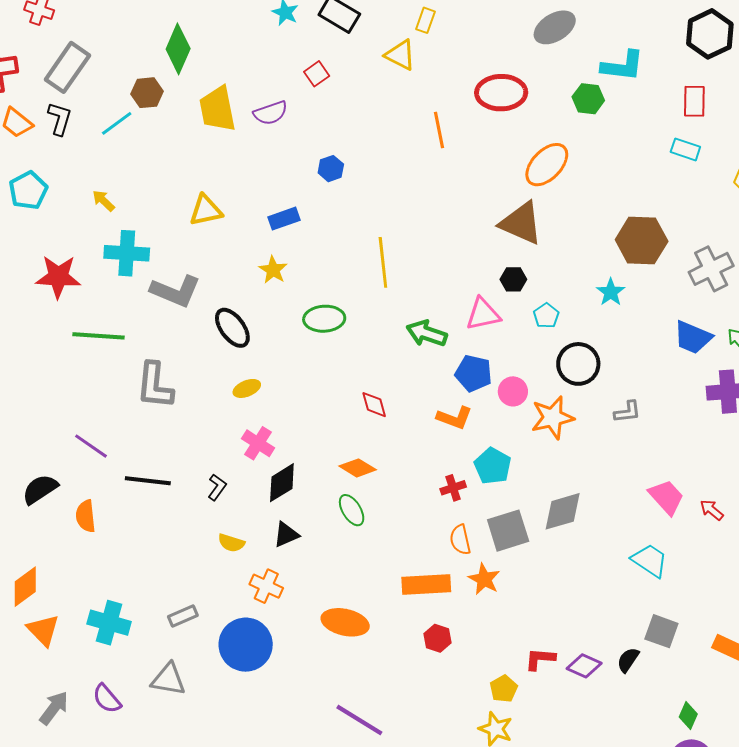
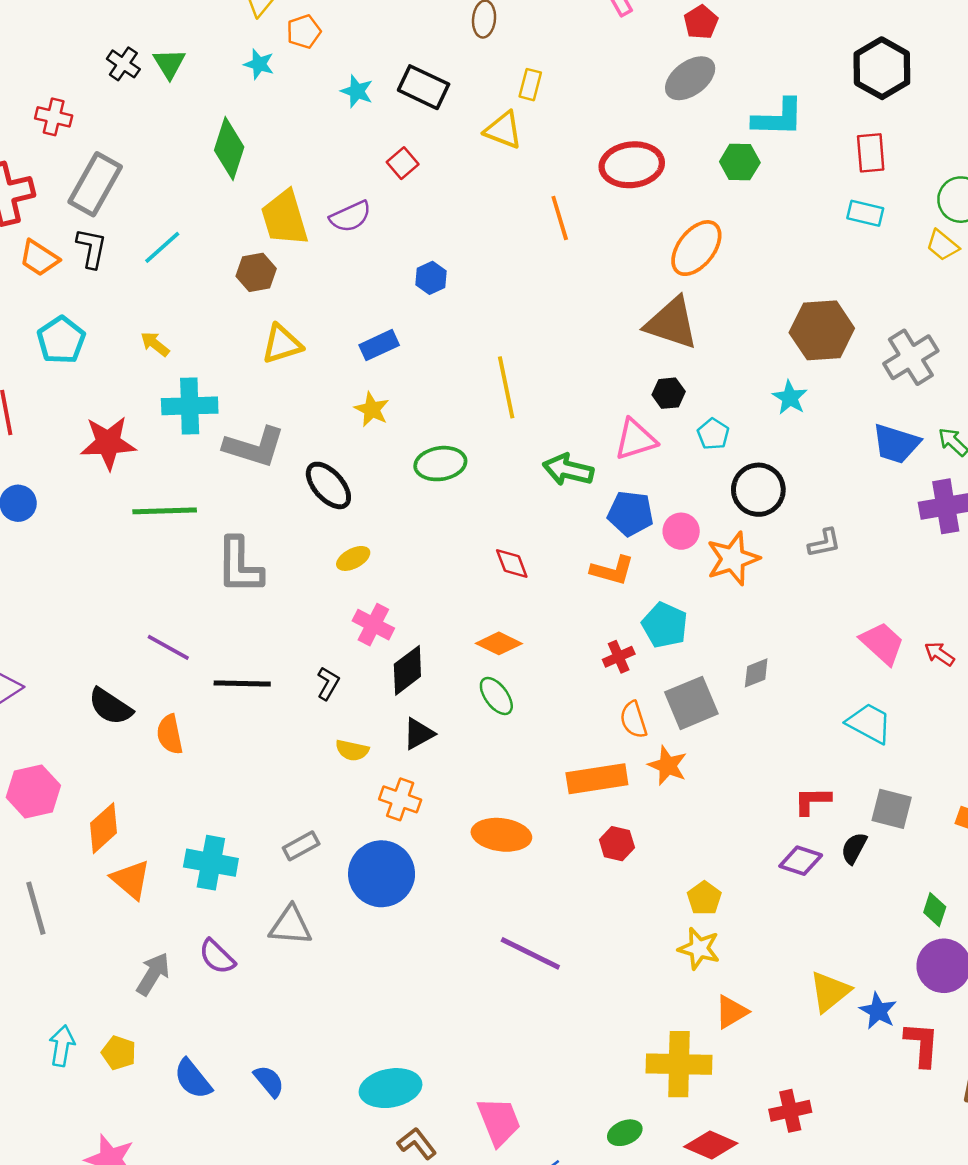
brown hexagon: (147, 93) -> (256, 272), moved
black semicircle: (40, 489) -> (110, 706), turned -108
gray diamond: (563, 511) -> (756, 673), size x0.6
red L-shape: (540, 659) -> (812, 801), moved

